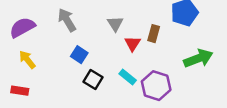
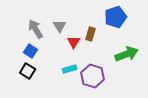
gray arrow: (67, 20) -> (36, 29), moved
cyan rectangle: (128, 77) -> (70, 69), turned -56
black square: (93, 79) -> (28, 71), moved

